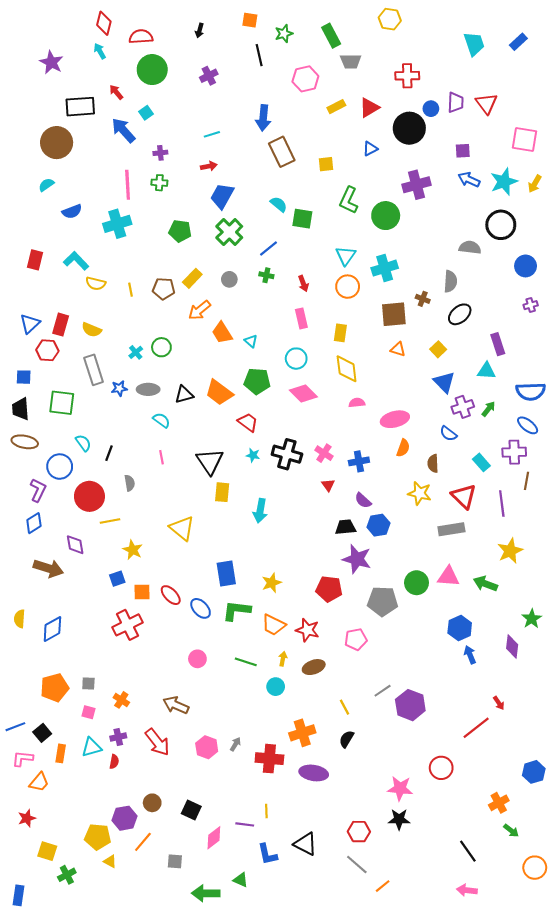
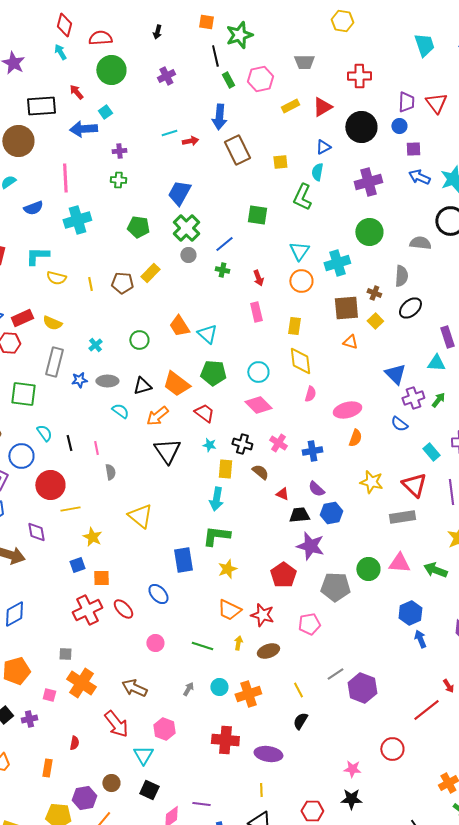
green star: (284, 34) -> (239, 35), size x1.5
green rectangle: (331, 36) -> (228, 80), moved, size x0.7
blue circle: (431, 109) -> (399, 126), moved
blue arrow: (123, 130) -> (83, 129), turned -52
red arrow: (209, 166) -> (190, 141), moved
pink line: (128, 185) -> (65, 178), moved
cyan semicircle: (279, 204) -> (317, 172), moved, turned -120
green circle: (386, 216) -> (369, 232), moved
cyan L-shape: (76, 261) -> (37, 256), turned -45
gray circle: (229, 279) -> (188, 255), moved
orange arrow: (200, 310) -> (157, 416), moved
red rectangle: (61, 325) -> (22, 318), turned 50
cyan triangle: (251, 341) -> (207, 334), size x1.5
green circle: (161, 347) -> (139, 340), moved
yellow square: (438, 349) -> (375, 321), moved
cyan circle: (296, 359) -> (258, 372), moved
gray rectangle: (94, 370) -> (54, 362), turned 32
pink diamond: (303, 393) -> (258, 405), moved
pink semicircle: (357, 403) -> (310, 394), turned 112
black line: (109, 453) -> (69, 443), turned -35
black cross: (287, 454) -> (242, 444), size x0.7
pink line: (161, 457) -> (96, 448), moved
brown semicircle: (433, 463) -> (260, 472), moved, turned 132
gray semicircle: (130, 483) -> (110, 472), moved
red triangle: (328, 485) -> (282, 494), moved, turned -32
yellow rectangle: (222, 492) -> (225, 469), moved
red pentagon: (329, 589) -> (283, 575), turned 30
red ellipse: (171, 595) -> (123, 609), moved
green L-shape: (237, 610) -> (216, 536), moved
gray square: (88, 684) -> (65, 654), moved
cyan circle: (276, 687) -> (219, 687), moved
orange cross: (121, 700) -> (81, 683), size x1.8
orange cross: (302, 733) -> (248, 694), moved
purple cross: (118, 737) -> (29, 719), moved
gray arrow: (236, 744) -> (188, 689), moved
cyan triangle: (92, 747) -> (143, 755), moved, turned -45
orange rectangle: (61, 753) -> (47, 768), moved
pink star: (400, 788) -> (352, 769), size x0.7
yellow line: (266, 811) -> (261, 790), moved

